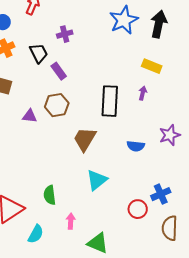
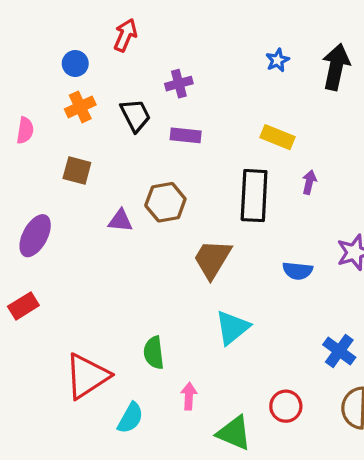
blue star: (124, 20) -> (277, 60), size x0.5
yellow rectangle: (152, 66) -> (277, 137), moved
purple rectangle: (59, 71) -> (186, 135), moved, turned -48
blue cross: (161, 194) -> (339, 351), turned -30
red circle: (138, 209) -> (286, 406), moved

